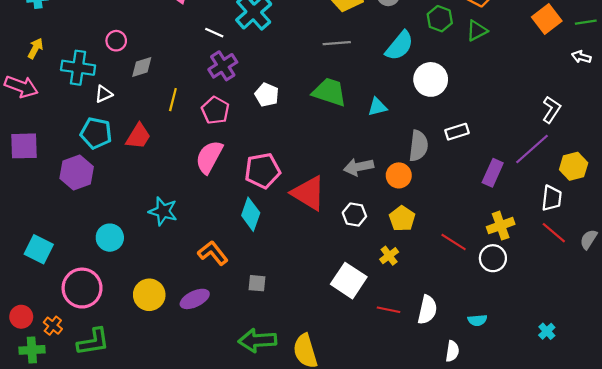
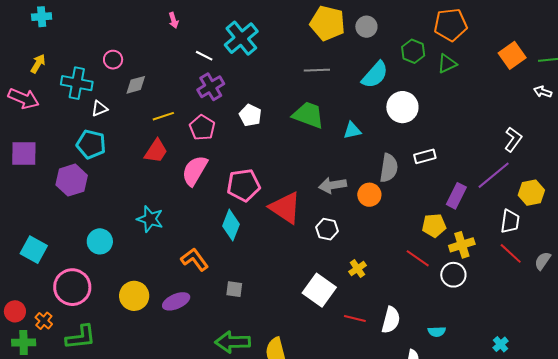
yellow line: (173, 100) -> (163, 116), turned 55
red trapezoid: (138, 136) -> (156, 151), moved
yellow pentagon: (402, 219) -> (434, 225), moved, turned 30

